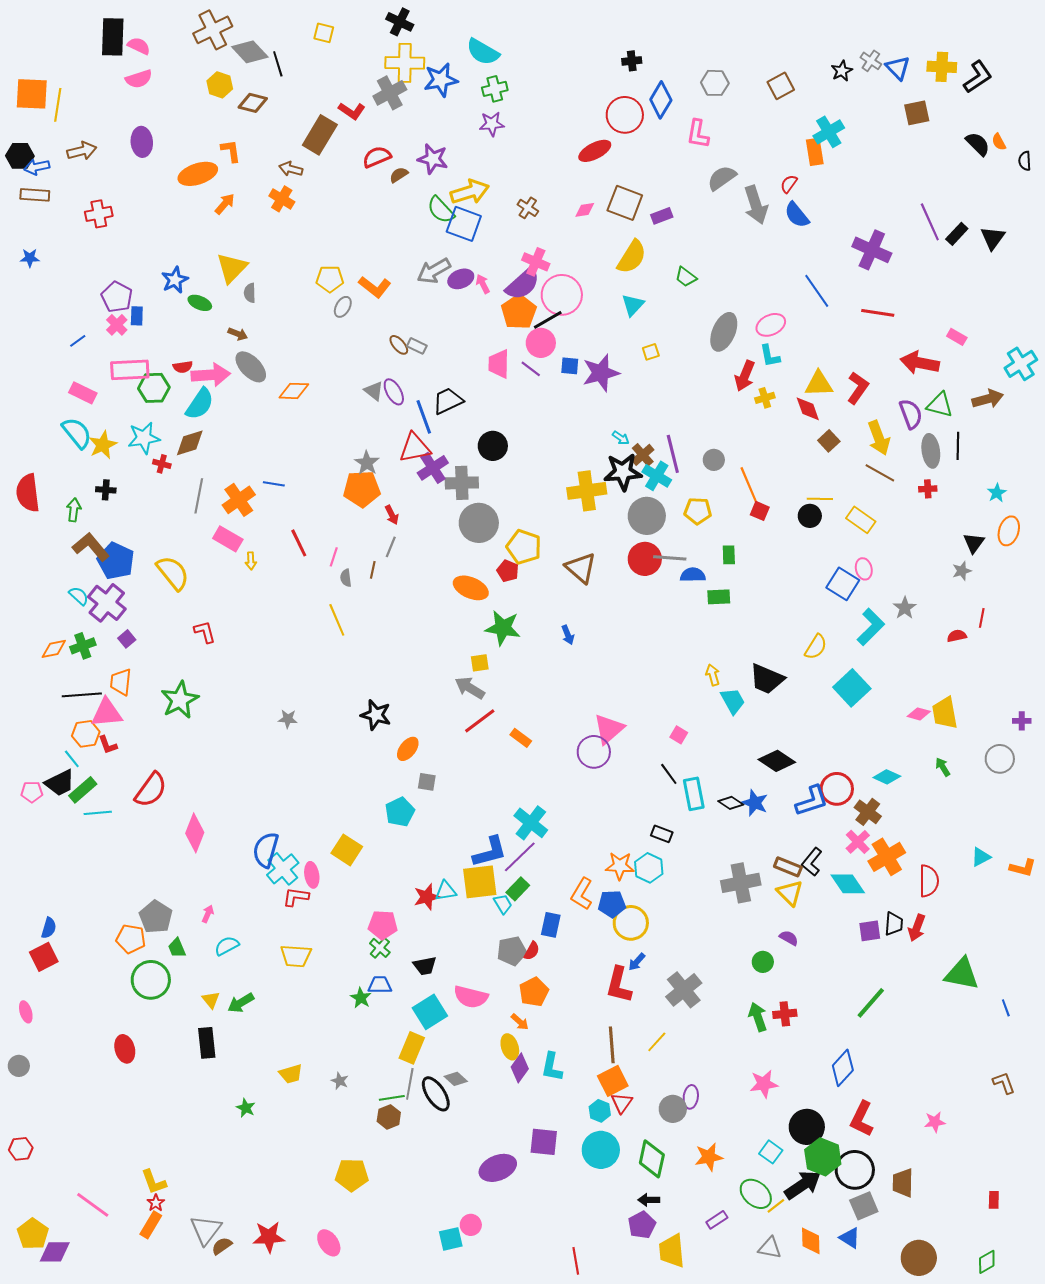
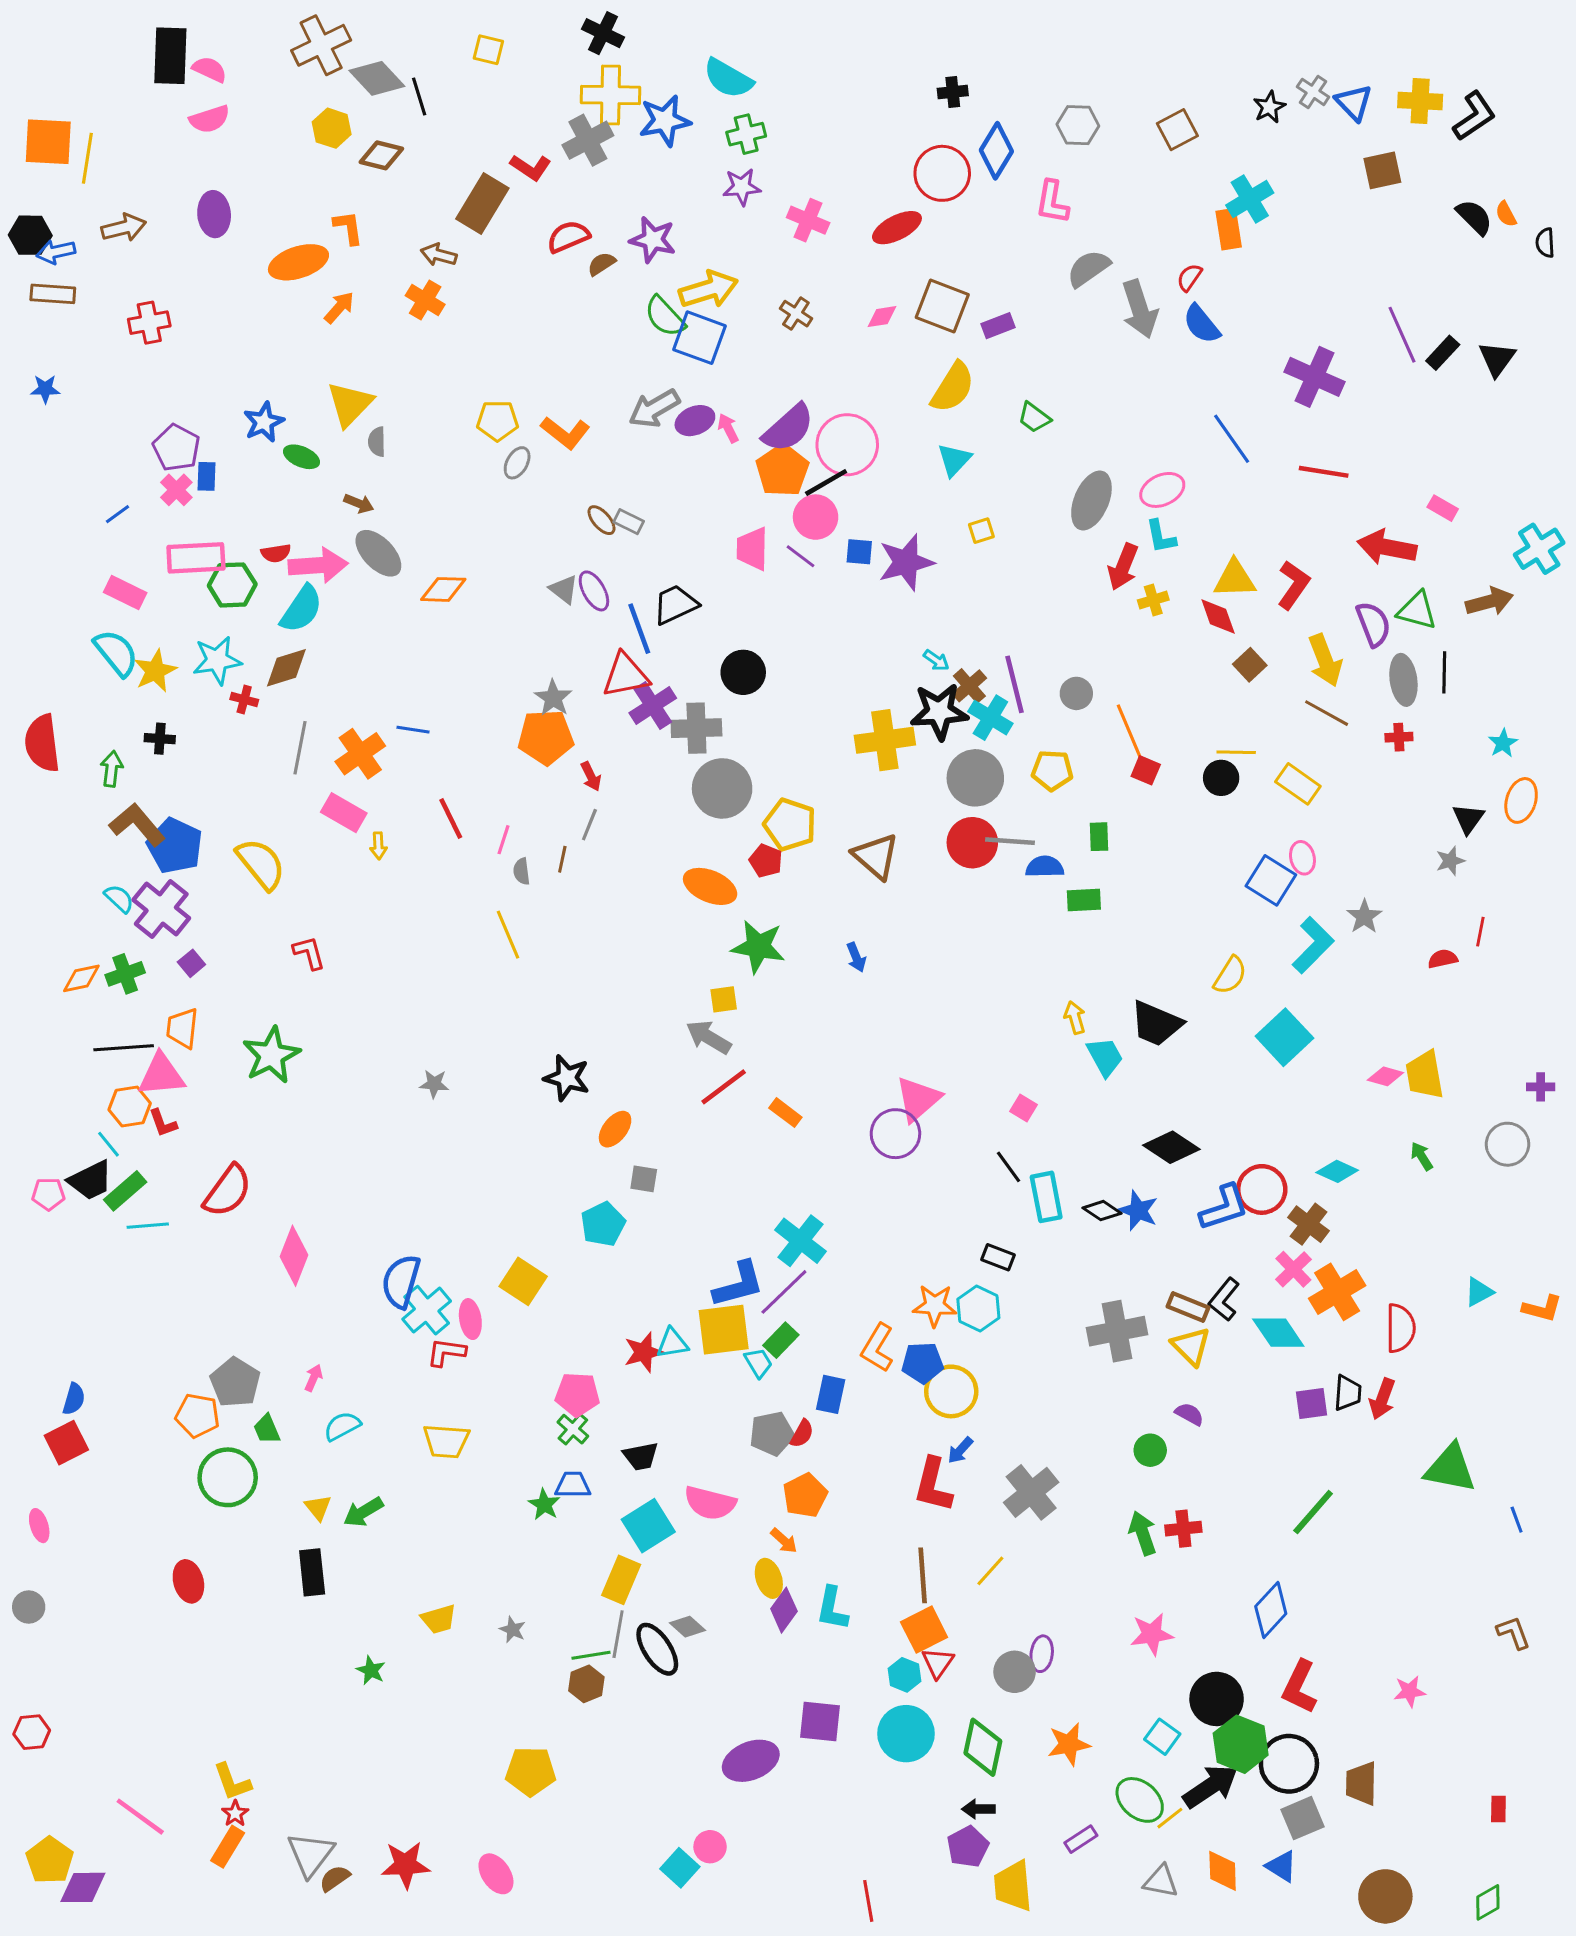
pink cross: (536, 262) -> (808, 220), moved
cyan square: (451, 1239) -> (680, 1868), turned -35

